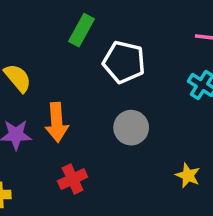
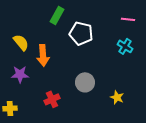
orange arrow: (57, 122) -> (43, 55), moved
gray circle: (131, 128) -> (85, 82), moved

